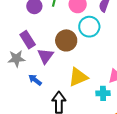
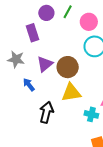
purple rectangle: (28, 40) -> (33, 33), moved
brown circle: (66, 40) -> (68, 67), moved

